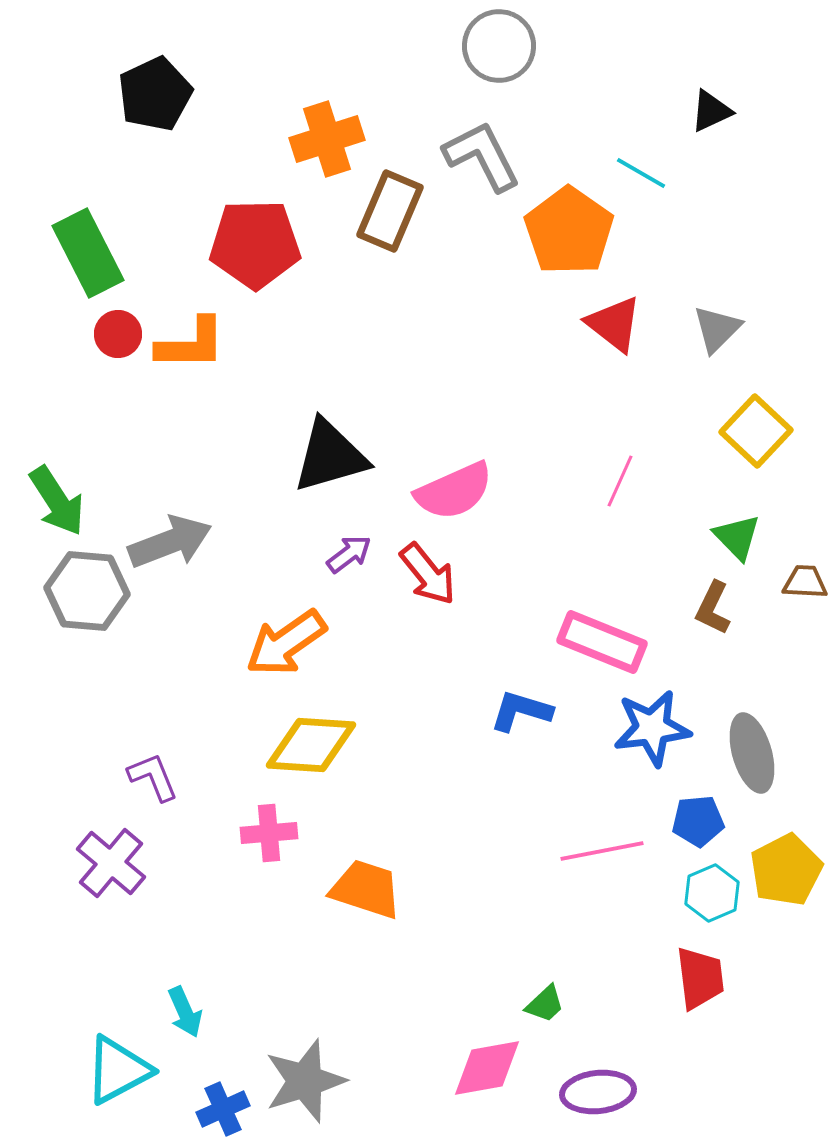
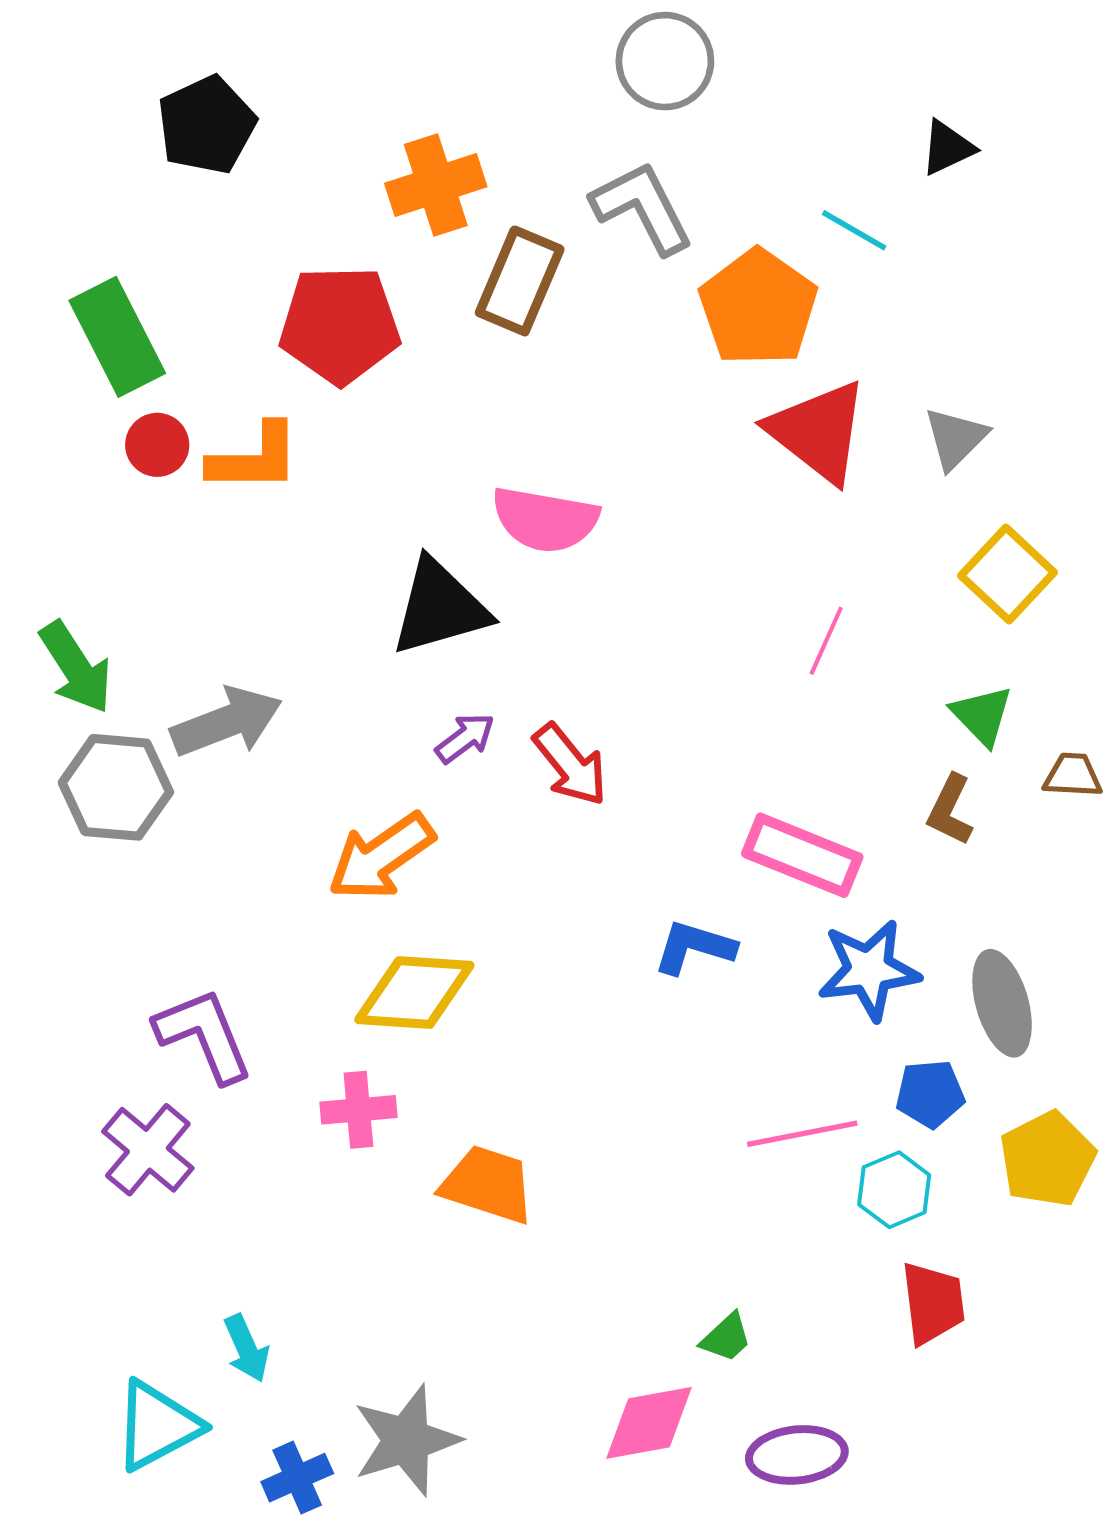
red triangle: (614, 324) -> (818, 432), size x1.4
pink semicircle: (454, 491) -> (545, 519), moved, turned 34
purple L-shape: (153, 777) -> (204, 1035), size x1.5
cyan hexagon: (712, 893) -> (894, 1190), moved

